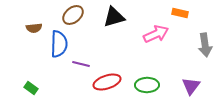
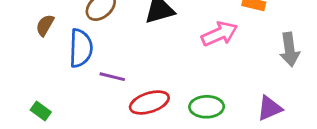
brown semicircle: (34, 28) -> (45, 25), turned 126
purple triangle: (191, 86) -> (270, 108), turned 30

